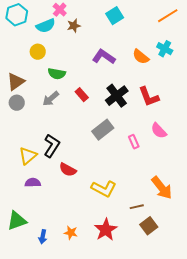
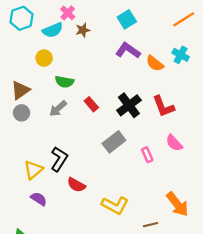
purple L-shape: (104, 57) -> (128, 51), moved
purple semicircle: (33, 183) -> (39, 199), turned 35

